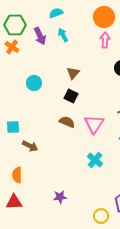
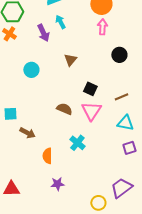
purple arrow: (40, 36) -> (43, 33), moved
black square: (71, 96) -> (90, 89), moved
cyan cross: (95, 160) -> (77, 143), moved
orange semicircle: (17, 175) -> (47, 156), moved

